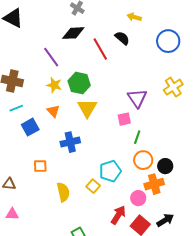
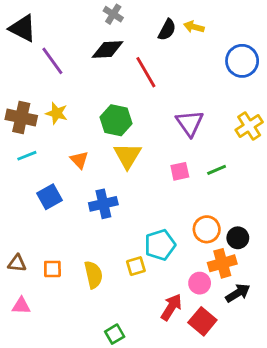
black semicircle: (122, 38) -> (167, 30), moved, turned 77
purple line: (51, 57) -> (52, 61), moved
yellow star: (54, 85) -> (57, 113), moved
purple triangle: (137, 98) -> (190, 123), moved
blue square: (30, 127) -> (50, 197), moved
green line: (137, 137) -> (217, 170), moved, turned 48
orange square: (40, 166) -> (52, 269), moved
yellow square: (93, 186) -> (136, 266), turned 32
black arrow: (165, 220) -> (238, 293), moved

